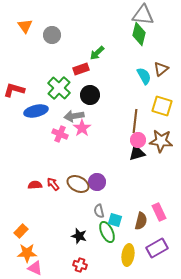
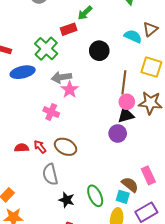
cyan semicircle: (144, 76) -> (133, 36), turned -36
black circle: (90, 95) -> (99, 51), moved
pink cross: (60, 134) -> (51, 112), moved
purple circle: (97, 182) -> (118, 133), moved
gray semicircle: (99, 211) -> (50, 174), moved, size x1.5
cyan square: (115, 220) -> (123, 197), moved
brown semicircle: (141, 221) -> (130, 185), turned -66

